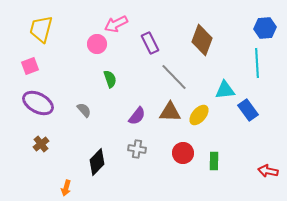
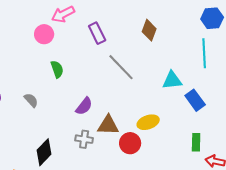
brown diamond: (202, 40) -> (149, 30), size x0.7
brown triangle: (170, 112) -> (108, 125), moved
yellow ellipse: (199, 115) -> (148, 122), moved, turned 30
green rectangle: (214, 161) -> (196, 142), moved

